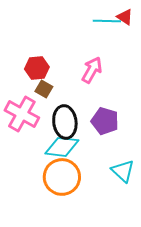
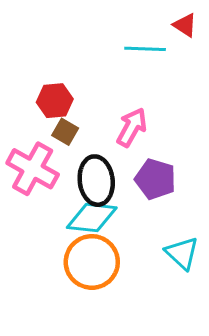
cyan line: (107, 21) -> (145, 49), moved
pink arrow: (92, 70) -> (132, 127), moved

